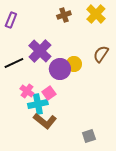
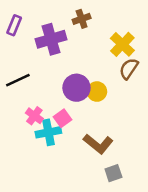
yellow cross: (96, 14) -> (122, 44), moved
purple cross: (40, 51) -> (51, 39), moved, turned 30
yellow circle: (74, 64) -> (97, 92), moved
brown L-shape: (45, 121) -> (98, 144), moved

